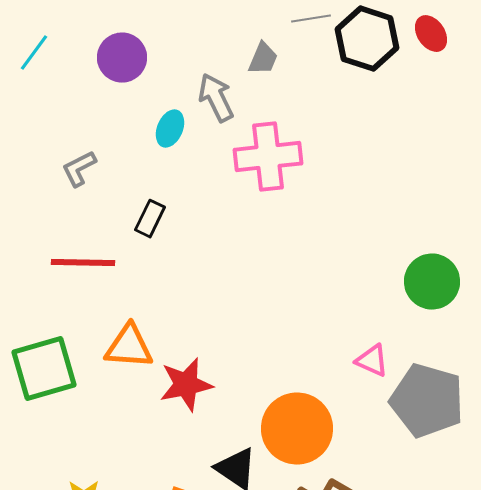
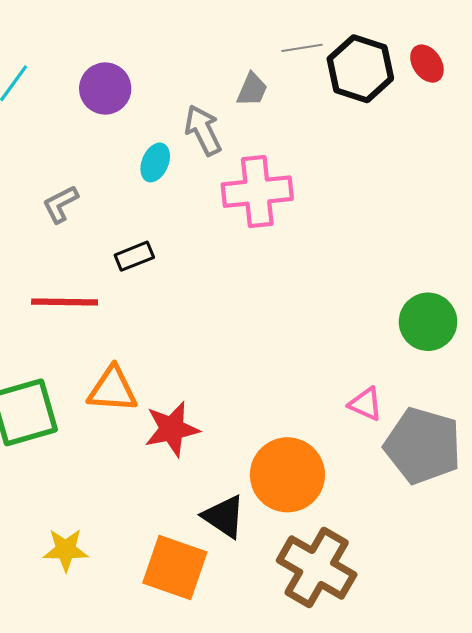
black rectangle: (150, 219) -> (134, 256), turned 42

